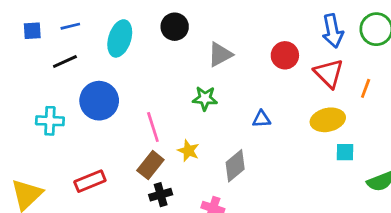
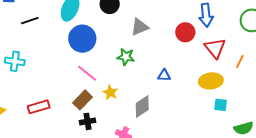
blue arrow: (333, 31) -> (206, 15), moved
blue circle: (99, 101) -> (82, 39), moved
pink line: (153, 127) -> (87, 73), turned -40

